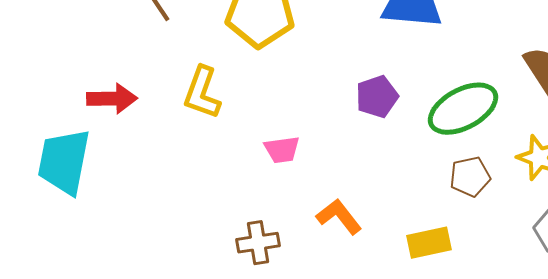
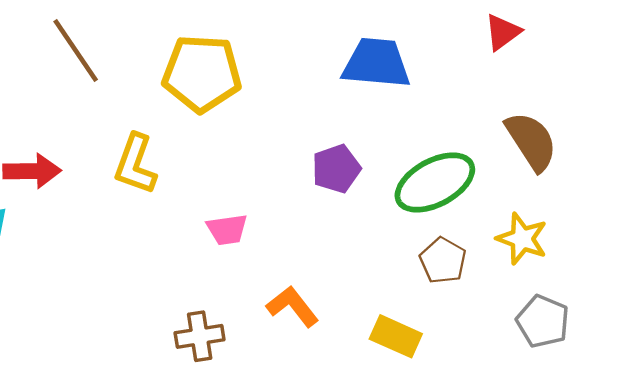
brown pentagon: (470, 177) -> (443, 261), turned -30
yellow rectangle: (429, 243) -> (396, 336), turned 36

